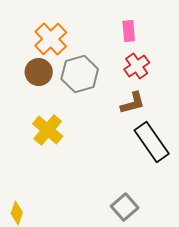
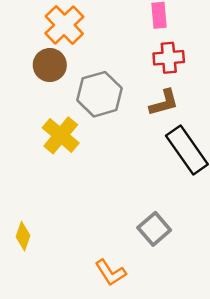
red cross: (137, 66) -> (169, 58), turned 30
gray hexagon: (80, 74) -> (100, 94), moved

